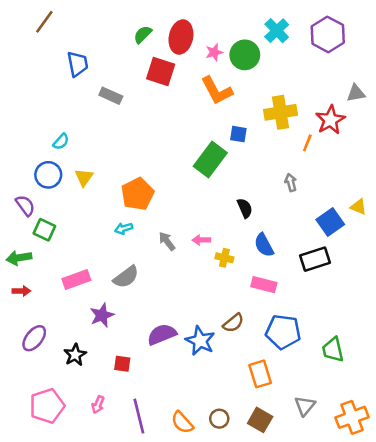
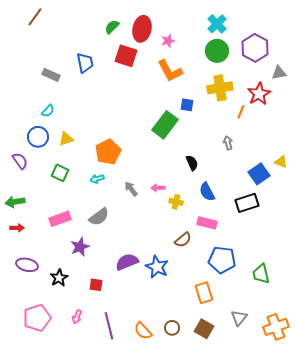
purple hexagon: (328, 34) -> (255, 48), moved
green circle: (245, 55) -> (217, 51), moved
blue trapezoid: (78, 64) -> (85, 63), moved
gray rectangle: (111, 96) -> (51, 75), moved
yellow triangle: (84, 177) -> (66, 139), turned 35
green square: (44, 230) -> (60, 173), moved
brown semicircle: (233, 323) -> (183, 240), moved
purple ellipse: (34, 338) -> (27, 265), turned 65

